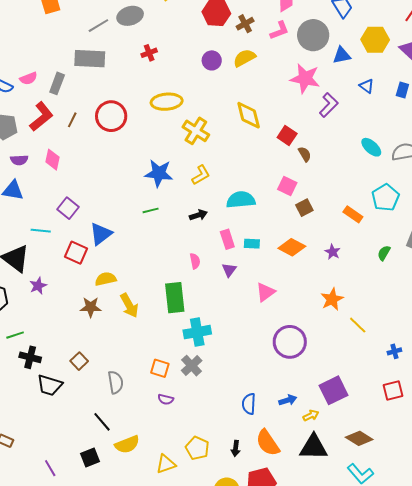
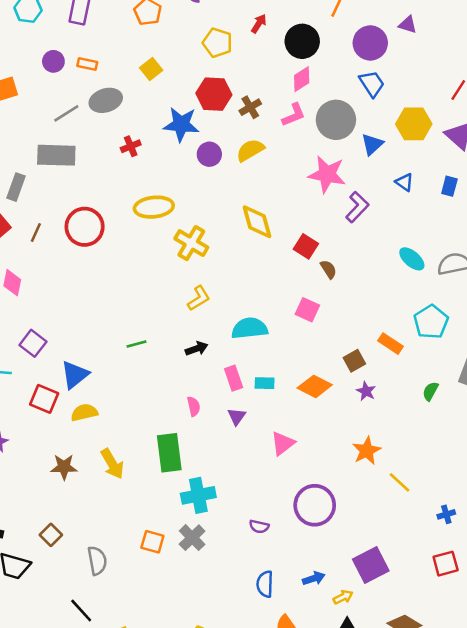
blue triangle: (342, 55) -> (372, 144), turned -30
blue star: (159, 173) -> (181, 124), moved
brown square: (304, 208) -> (354, 361), moved
yellow semicircle: (106, 279) -> (84, 412), moved
purple semicircle: (166, 399) -> (259, 527), moved

